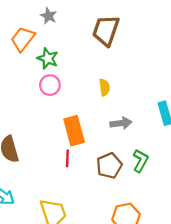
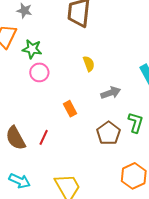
orange rectangle: (74, 131) -> (70, 109), size x0.6
red line: (67, 158) -> (44, 137), moved, turned 35

